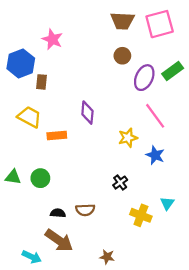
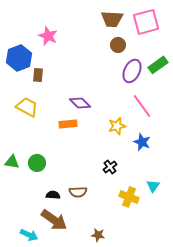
brown circle: (122, 56) -> (118, 45), moved
purple diamond: (87, 113) -> (80, 103), turned -50
orange rectangle: (57, 136) -> (68, 124), moved

